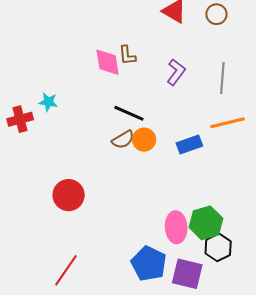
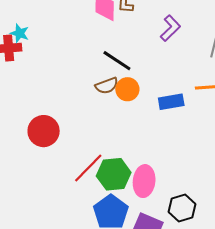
cyan star: (48, 102) -> (20, 33), moved
green hexagon: (206, 223) -> (114, 174), moved
red line: (66, 270) -> (88, 168), moved

